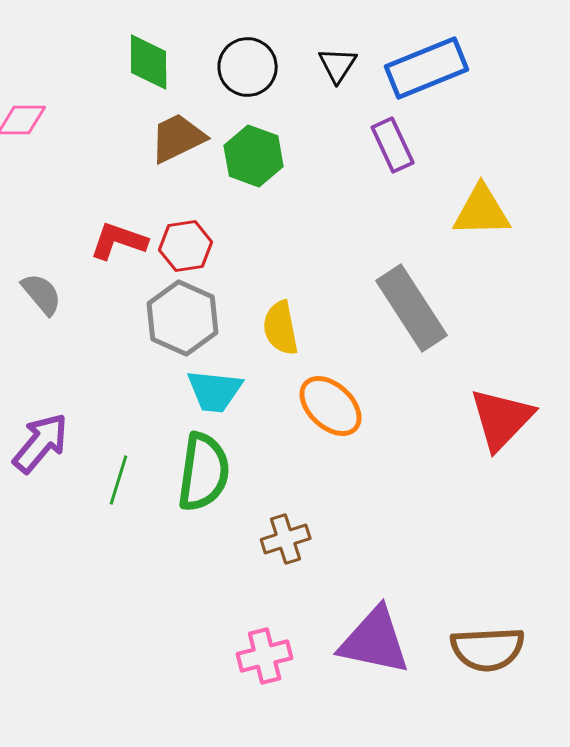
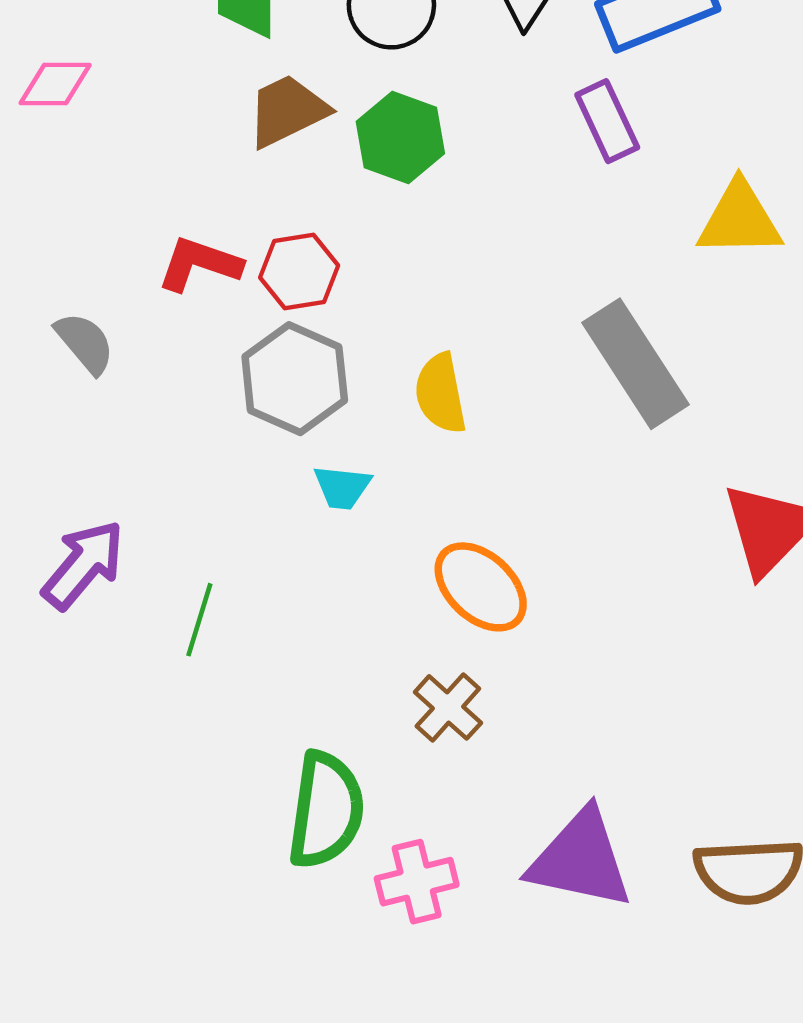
cyan trapezoid: (215, 391) -> (342, 487), size x0.7
orange ellipse: (331, 406) -> (481, 587), moved
green semicircle: (204, 472) -> (326, 810), moved
brown cross: (286, 539) -> (448, 707), turned -30

